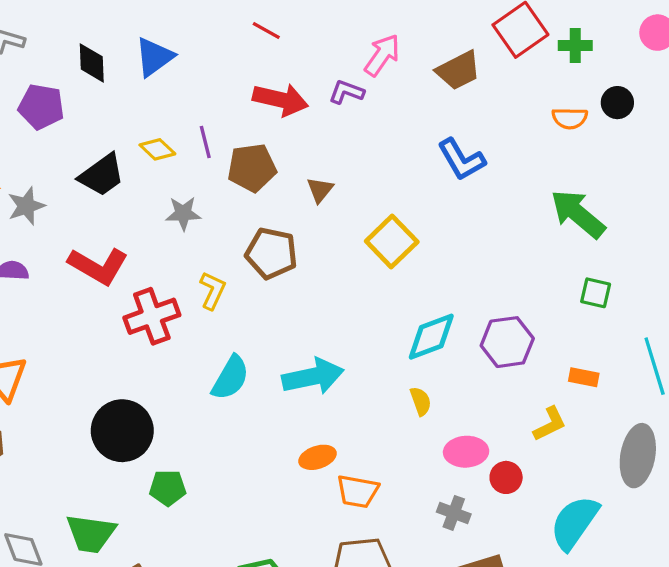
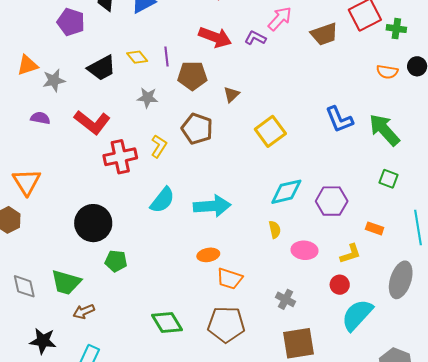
blue L-shape: (461, 160) -> (339, 119), moved
pink ellipse: (466, 452) -> (305, 250), moved
red circle: (506, 477) -> (340, 285), moved

